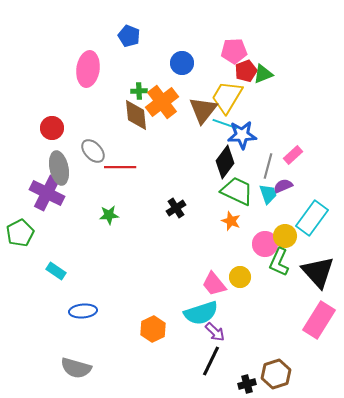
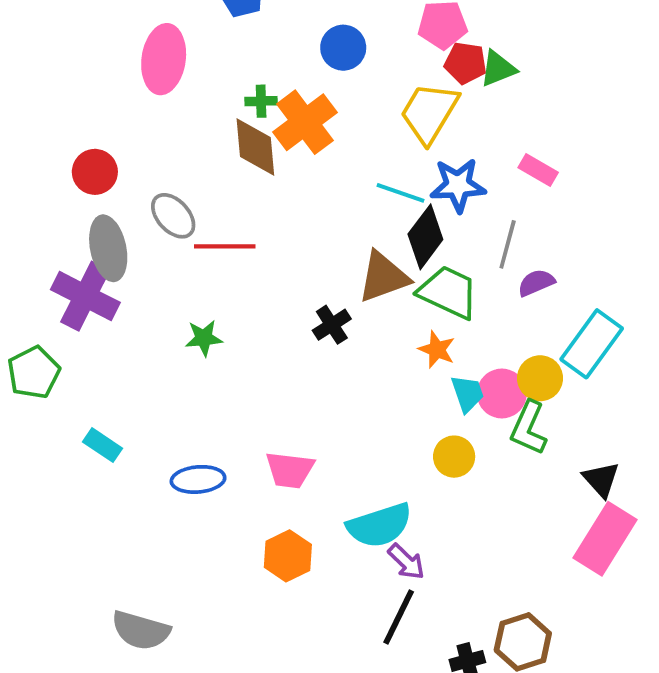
red pentagon: (246, 71) -> (466, 63), turned 30
brown triangle: (203, 110) -> (383, 277), moved, turned 32
cyan line: (225, 124) -> (401, 193), moved
pink rectangle: (293, 155) -> (538, 170), moved, turned 72
cyan trapezoid: (268, 194) -> (467, 393), moved
black triangle: (318, 272) -> (601, 479), moved, size x0.6
pink trapezoid: (214, 284) -> (290, 470), moved, turned -44
blue ellipse: (83, 311) -> (198, 479), moved

